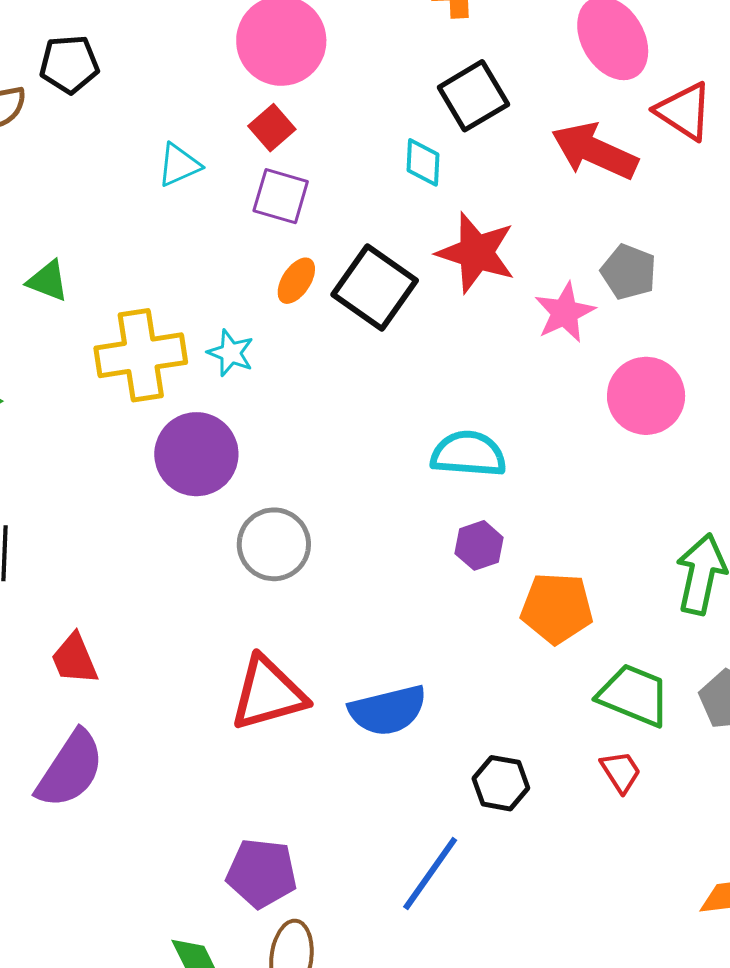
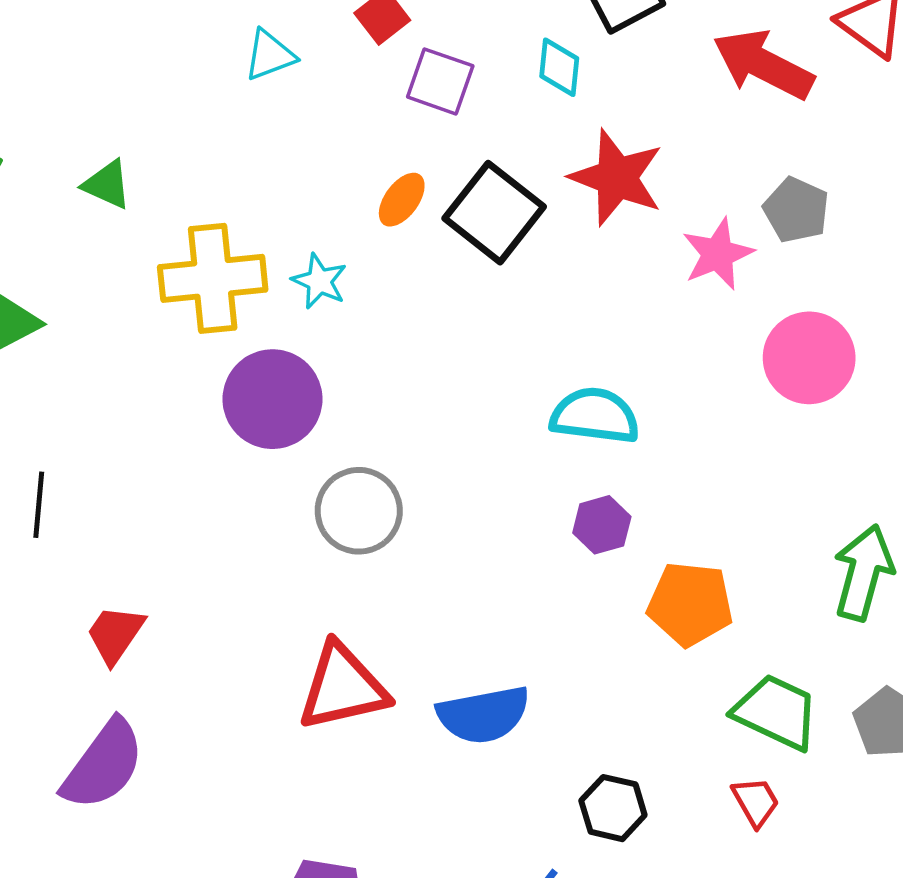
purple square: (281, 196) -> (440, 81), moved
red trapezoid: (74, 659) -> (115, 634), turned 54

